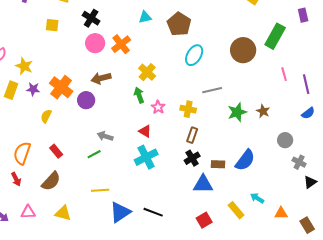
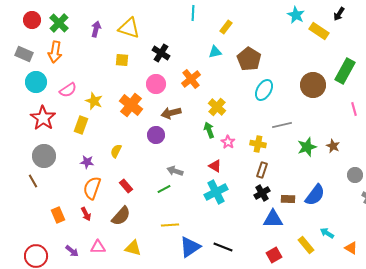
pink circle: (95, 43) -> (156, 84), moved
orange cross: (61, 87) -> (131, 105), moved
purple star: (33, 89) -> (87, 162), moved
orange triangle: (281, 213) -> (351, 248), turned 32

